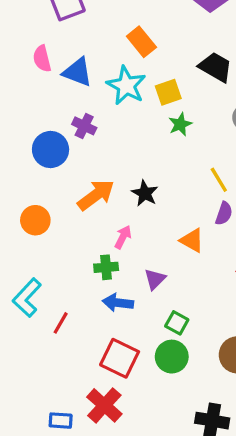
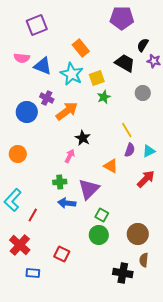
pink semicircle: (42, 59) -> (22, 58), turned -70
orange arrow: (96, 195) -> (67, 111), moved
pink arrow: (123, 237) -> (70, 156), moved
purple triangle: (155, 279) -> (89, 189), size x1.6
red square: (120, 358) -> (62, 254), moved, size x0.7
red cross: (104, 405) -> (20, 245), moved

